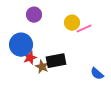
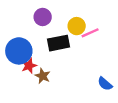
purple circle: (34, 15) -> (43, 17), moved
black rectangle: (56, 61) -> (58, 43), moved

